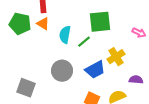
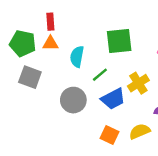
orange triangle: (43, 24) -> (50, 43), turned -32
green line: (84, 42) -> (100, 75), moved
gray square: (26, 88) -> (30, 77), moved

